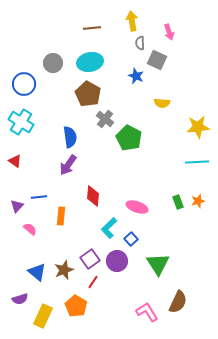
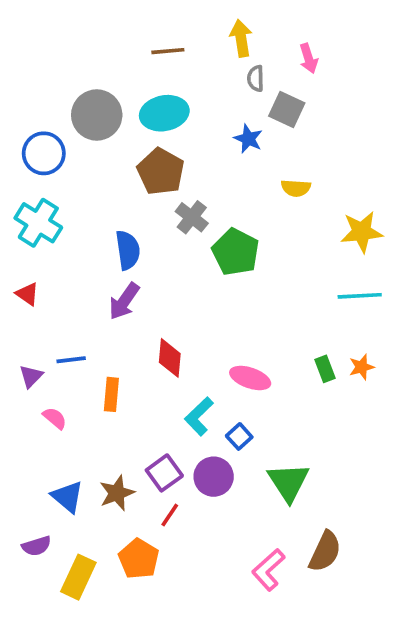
gray circle: (53, 63) -> (97, 115), size x1.4
pink L-shape: (147, 312) -> (268, 570), turned -100

